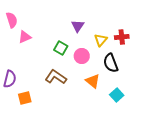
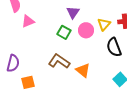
purple triangle: (78, 26) -> (73, 12), moved
pink circle: (82, 56) -> (86, 30), moved
orange triangle: (93, 81) -> (83, 70), moved

